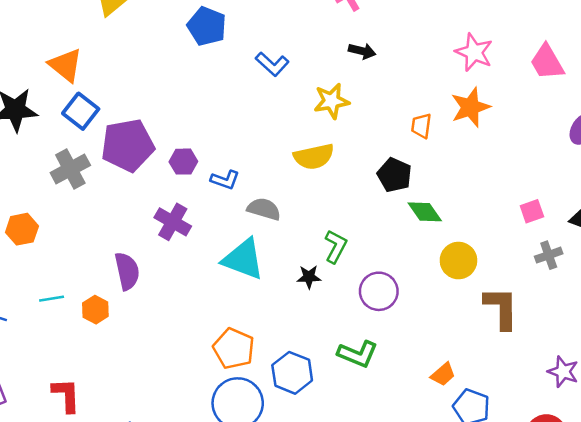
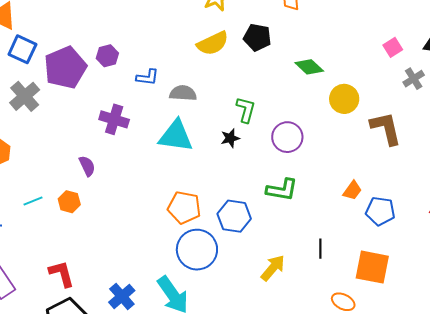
purple hexagon: (183, 162) -> (107, 56), moved
black pentagon: (394, 175) -> (257, 37), moved
purple semicircle: (127, 271) -> (87, 166), size x0.7

